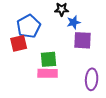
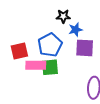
blue pentagon: (29, 26) -> (50, 45), moved
pink rectangle: (48, 73) -> (36, 65), moved

